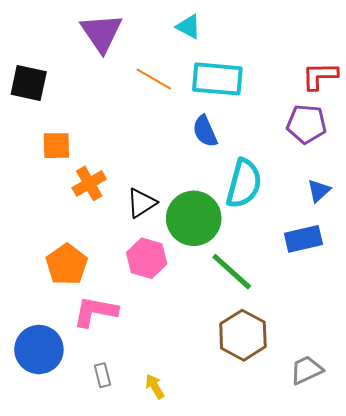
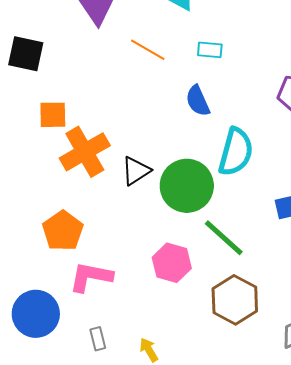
cyan rectangle: (217, 79) -> (210, 50), size x0.5
orange cross: (89, 183) -> (85, 152), size x1.5
pink hexagon: (147, 258) -> (172, 263), moved

